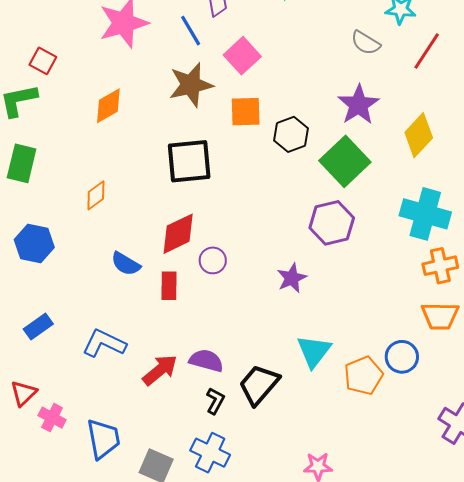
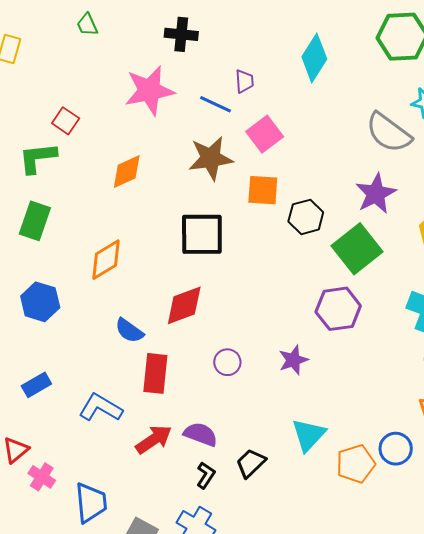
blue line: (191, 31) -> (215, 104), turned -40
gray semicircle: (366, 43) -> (389, 133), size x1.6
orange diamond: (96, 195) -> (106, 260), size x1.4
purple circle: (213, 260) -> (227, 362), moved
red rectangle: (169, 286) -> (155, 373), moved, size x1.4
black trapezoid: (259, 385) -> (251, 463), size x0.7

